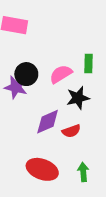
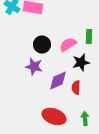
purple star: (16, 87) -> (34, 67), moved
red semicircle: (71, 131) -> (76, 88), turned 112

